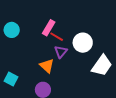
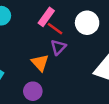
white circle: (83, 43) -> (87, 23), moved

